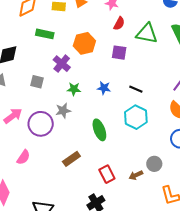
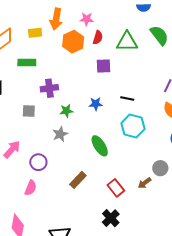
orange hexagon: (84, 43) -> (73, 42), moved
purple cross: (62, 64) -> (49, 88), turned -36
purple circle: (41, 124) -> (38, 162), moved, size x0.7

